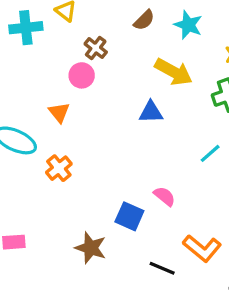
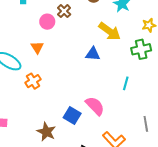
pink circle: (82, 75) -> (47, 22), moved
cyan line: (210, 153) -> (126, 83), turned -40
pink semicircle: (165, 196) -> (95, 106), size x1.5

